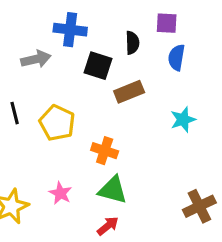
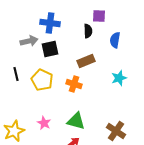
purple square: (167, 23) -> (99, 16), moved
black square: (98, 66) -> (50, 49), moved, turned -30
orange cross: (105, 151) -> (74, 84), moved
brown cross: (199, 206) -> (116, 131), moved, turned -30

